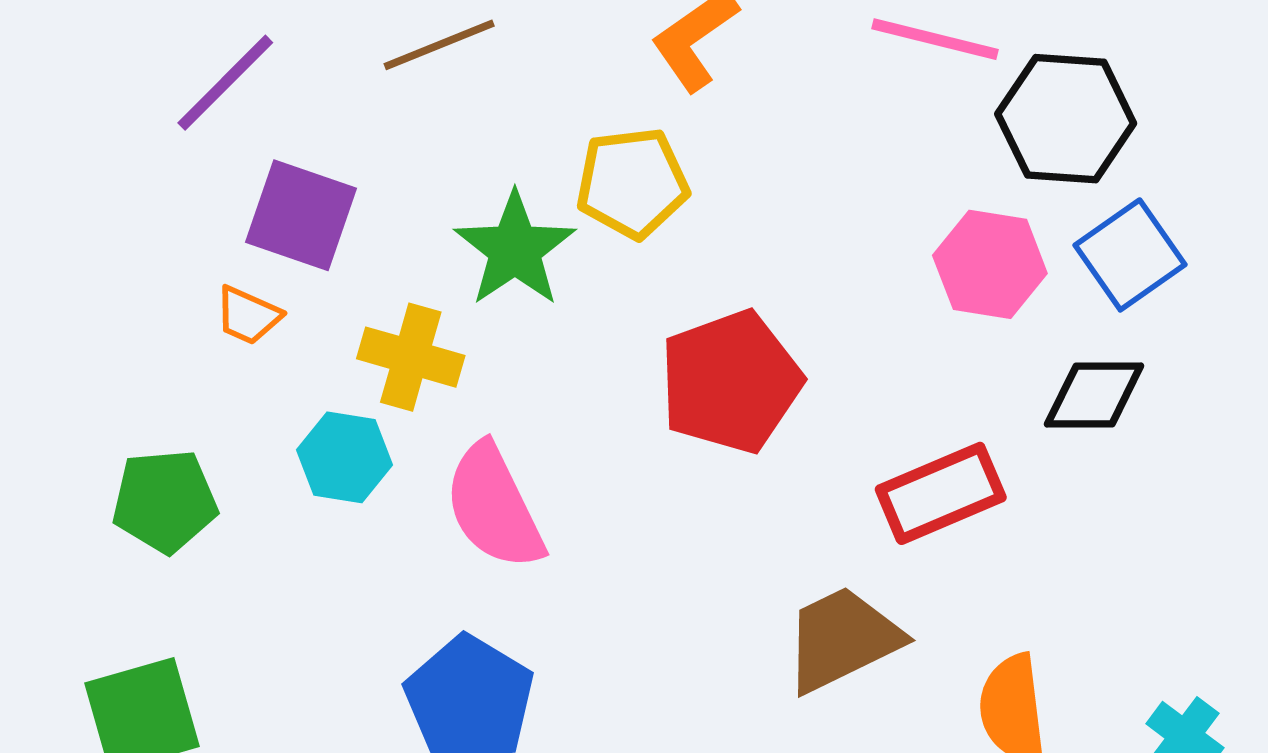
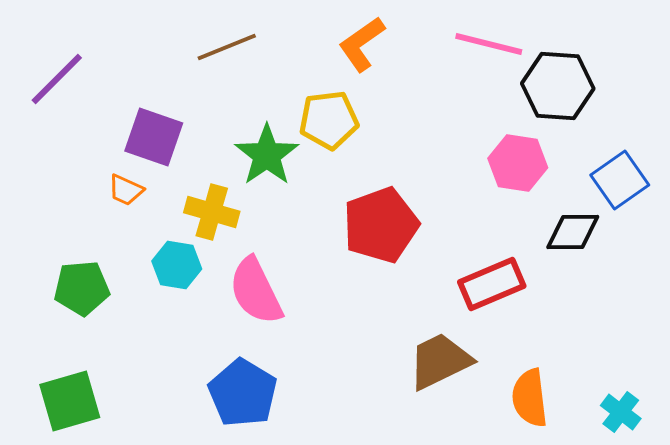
purple line: (225, 83) -> (57, 79), moved
blue square: (1130, 255) -> (620, 180), moved

